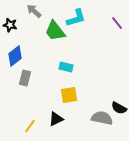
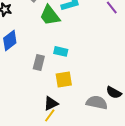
gray rectangle: (25, 78) -> (39, 62), moved
yellow line: (30, 126) -> (50, 115), moved

